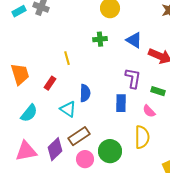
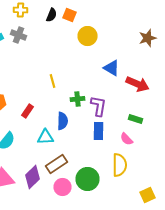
green cross: (100, 39) -> (78, 99), moved
yellow line: (67, 58) -> (52, 81), moved
purple L-shape: (133, 78) -> (98, 106), moved
cyan triangle: (68, 109) -> (46, 137), turned -36

